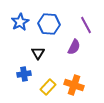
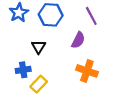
orange cross: (74, 85) -> (87, 71), moved
yellow rectangle: (48, 87) -> (39, 84), moved

